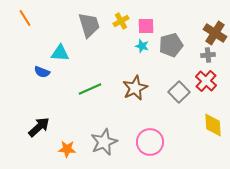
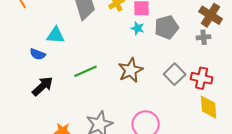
red cross: (206, 81) -> (202, 78), moved, turned -30
black arrow: (39, 127) -> (43, 86), moved

